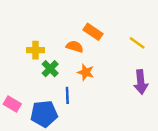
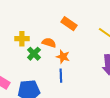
orange semicircle: (75, 47) -> (49, 43), moved
blue line: (67, 95) -> (61, 76), moved

